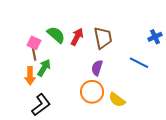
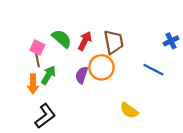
purple semicircle: (97, 68) -> (82, 75), moved
orange circle: (92, 92) -> (101, 67), moved

